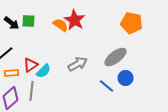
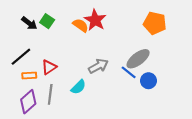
green square: (29, 21) -> (47, 21), turned 32
cyan semicircle: (44, 71) -> (78, 87), moved
blue line: (107, 86) -> (129, 72), moved

